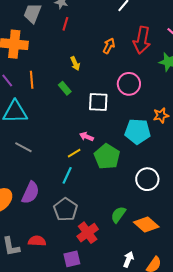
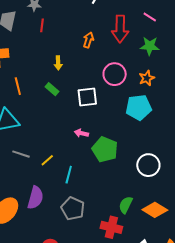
yellow arrow: (75, 63) -> (58, 63), turned 32
orange star: (161, 115) -> (147, 78), moved
cyan pentagon: (138, 131) -> (139, 107), moved
yellow line: (74, 153) -> (47, 160), moved
red cross: (88, 233) -> (111, 227), moved, turned -30

